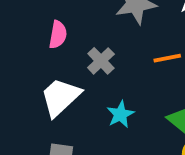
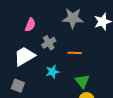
orange line: (167, 58) -> (75, 53), moved

